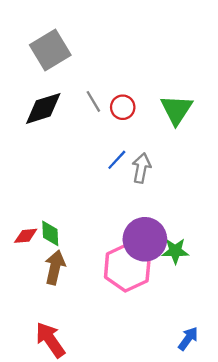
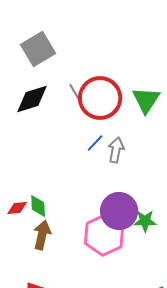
red circle: (123, 107) -> (100, 98), size x2.0

